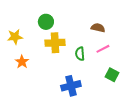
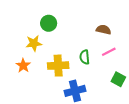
yellow star: (15, 37) -> (34, 43), moved
yellow cross: (55, 43) -> (58, 66), moved

